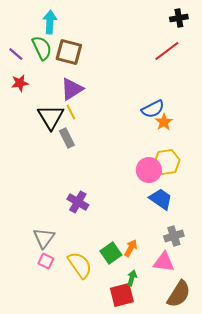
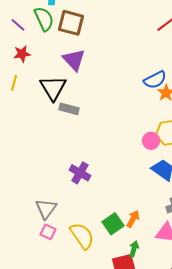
purple triangle: (72, 89) -> (74, 60), turned -40
yellow line: (71, 112) -> (14, 83), moved, turned 42
gray rectangle: (67, 138) -> (69, 109), turned -48
pink circle: (149, 170) -> (151, 141), size x0.7

